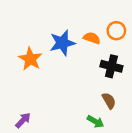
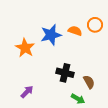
black cross: (111, 66) -> (65, 73), moved
purple arrow: (23, 120) -> (27, 92), moved

